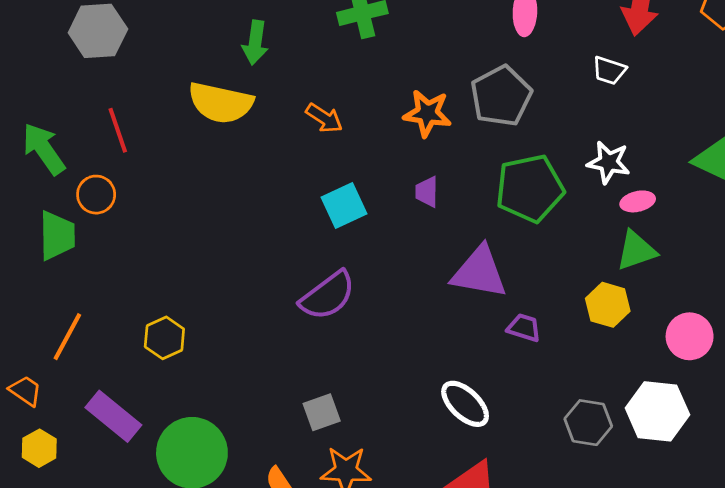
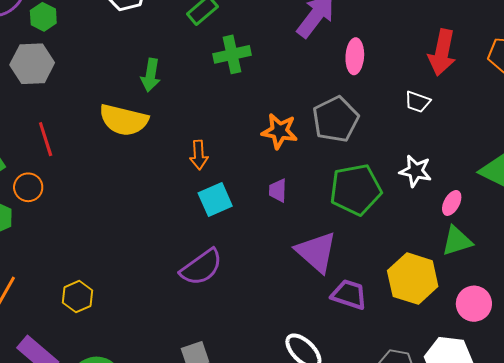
orange arrow: (324, 118) -> (199, 155), moved, turned 52
pink ellipse: (638, 201) -> (452, 203), moved, turned -50
green triangle: (636, 251) -> (457, 241), moved
purple triangle: (479, 272) -> (316, 252), turned 30
yellow hexagon: (608, 305) -> (413, 279), size x1.5
purple trapezoid: (524, 328) -> (349, 295), size x1.4

